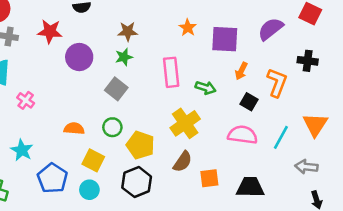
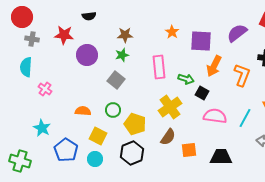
orange arrow: (241, 71) -> (214, 66), size x1.5
black square: (249, 102) -> (202, 93), moved

